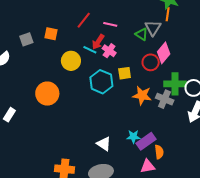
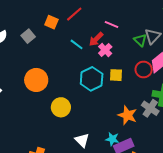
red line: (84, 20) -> (74, 14), moved
gray square: (26, 39) -> (28, 36), moved, turned -32
cyan line: (90, 50) -> (77, 44), moved
yellow circle: (71, 61) -> (61, 107), moved
orange star: (142, 95) -> (127, 115), moved

